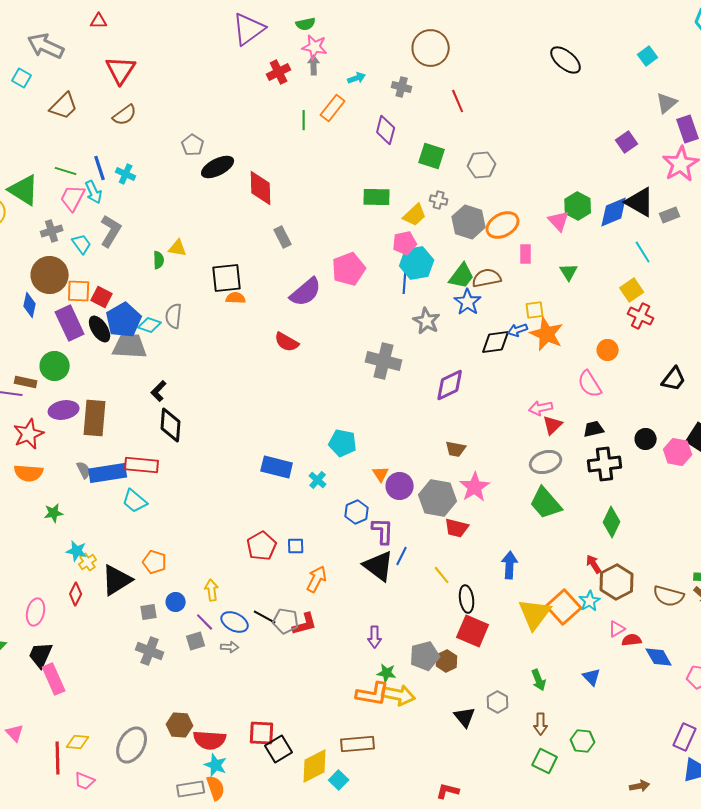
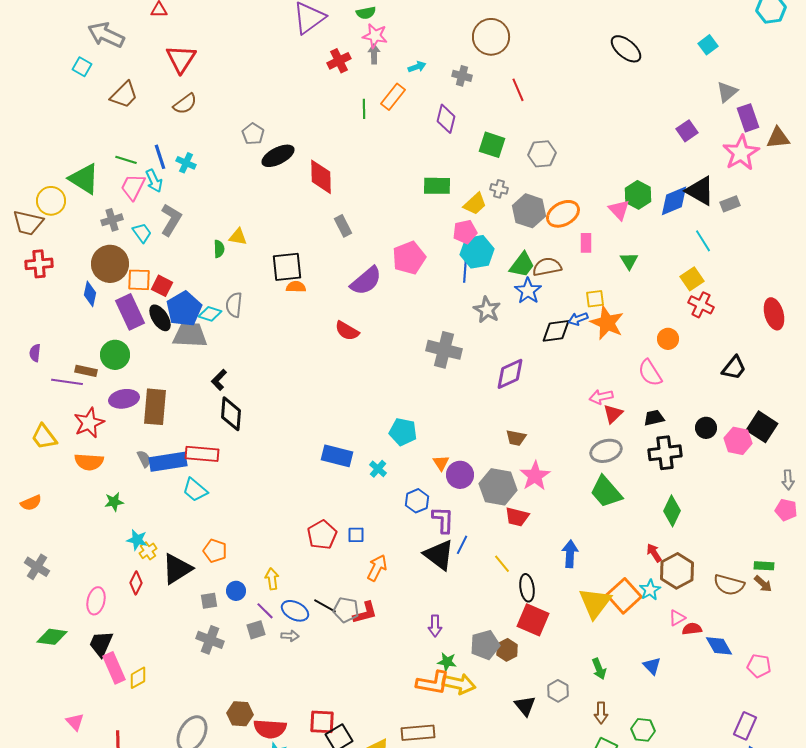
yellow diamond: (78, 742) -> (138, 678), moved, turned -35

